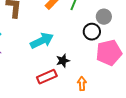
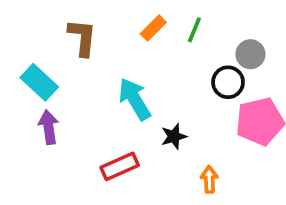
cyan arrow: (42, 41) -> (135, 99), turned -95
red rectangle: (47, 77) -> (120, 166), moved

